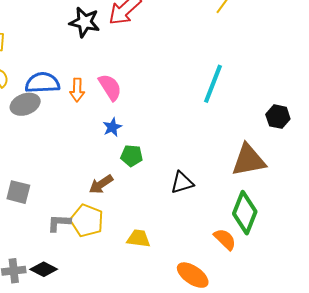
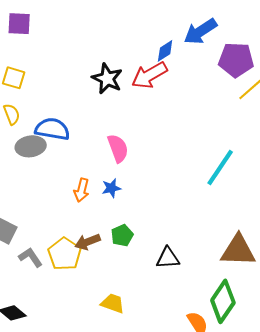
orange arrow: (77, 90) -> (82, 190), moved
green pentagon: (132, 156) -> (122, 235), moved, turned 30
yellow pentagon: (87, 221) -> (65, 254), moved
gray L-shape: (59, 223) -> (30, 257), moved, turned 40

